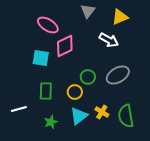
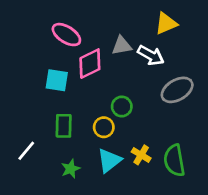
gray triangle: (88, 11) -> (122, 46), moved, turned 42
gray ellipse: (118, 75) -> (177, 90), moved
white line: (19, 109) -> (26, 151), turned -35

